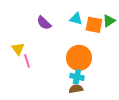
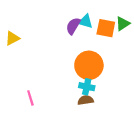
purple semicircle: (44, 23) -> (73, 26), moved, turned 77
yellow triangle: (18, 49) -> (12, 38), moved, turned 40
pink line: (27, 61) -> (30, 98), moved

